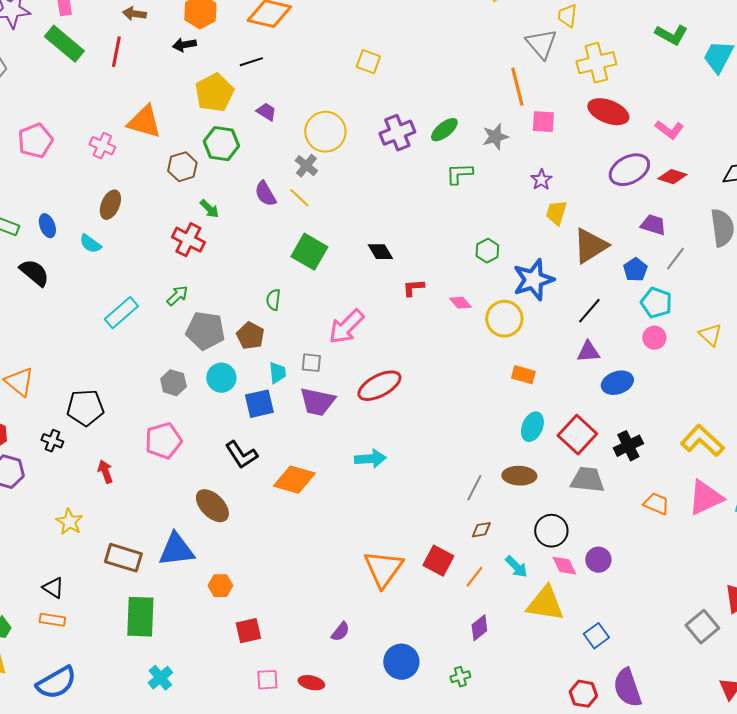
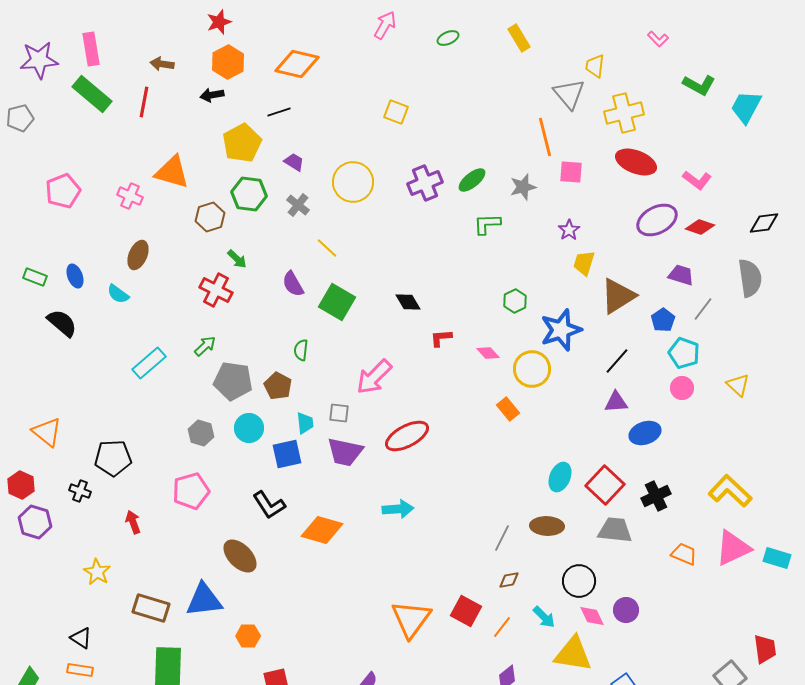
gray cross: (306, 166) -> (298, 205), moved
purple semicircle: (265, 194) -> (293, 284), moved
orange rectangle: (523, 375) -> (508, 409), moved, turned 35

